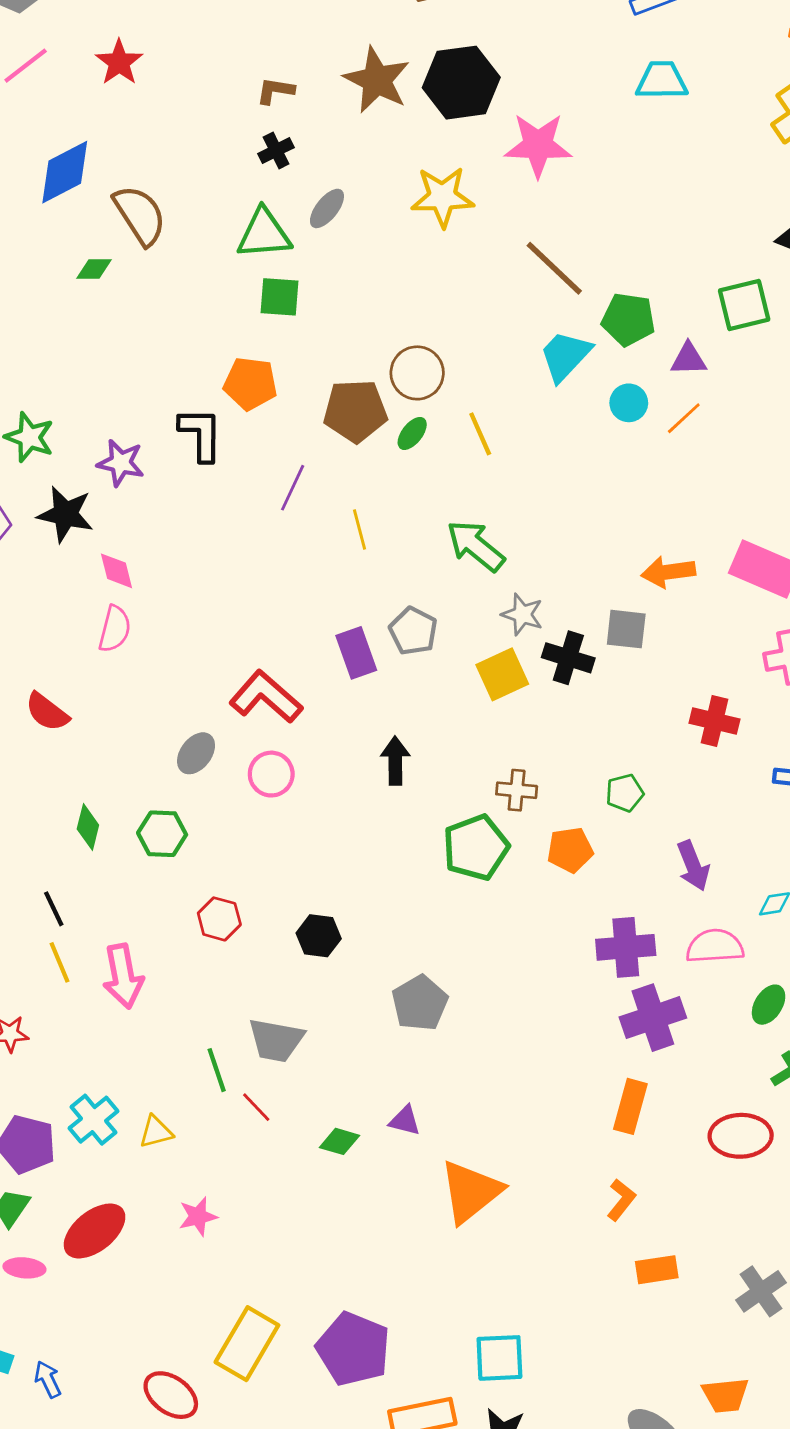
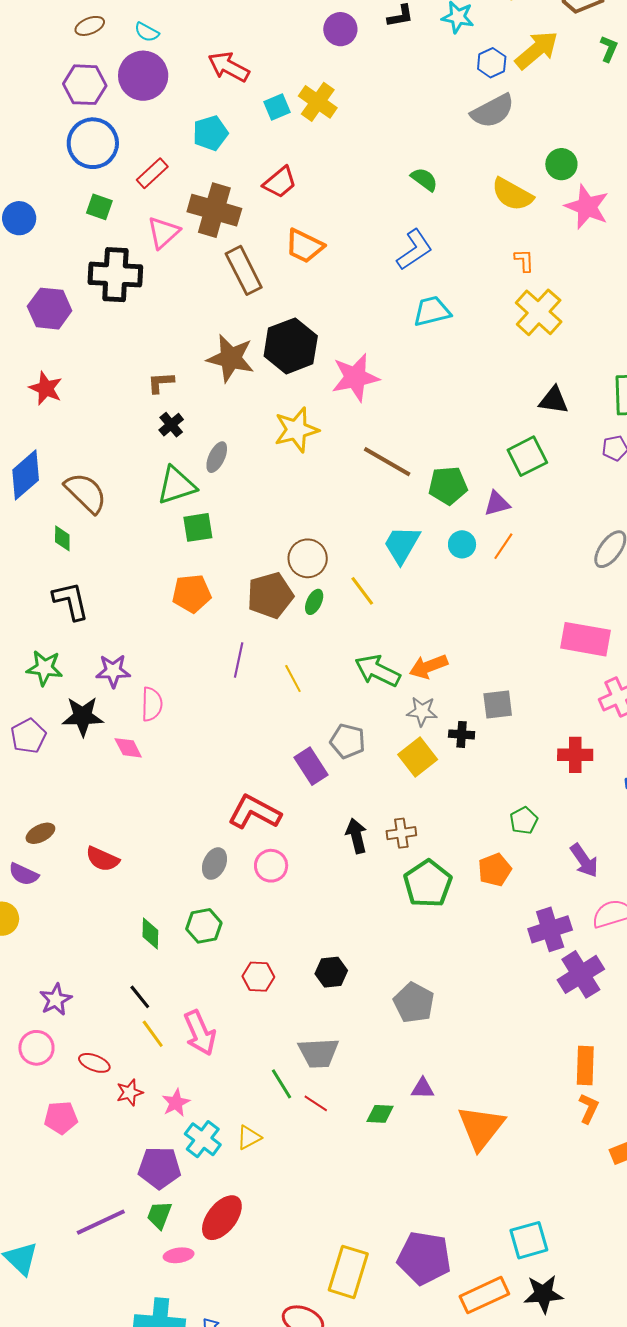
green diamond: (94, 269) -> (62, 538), turned -76
cyan trapezoid: (565, 356) -> (402, 545), moved
black L-shape: (201, 434) -> (71, 601), moved
orange arrow: (668, 572) -> (428, 666), moved
pink semicircle: (115, 629) -> (152, 704), moved
black cross: (568, 658) -> (462, 734), size x0.7
brown cross: (517, 790) -> (401, 833), moved
orange rectangle: (630, 1106) -> (585, 1065), moved
pink star: (198, 1216) -> (176, 1103), moved

